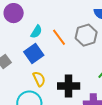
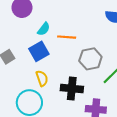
gray hexagon: (86, 35) -> (90, 59), moved
orange line: (59, 37) -> (67, 37), turned -54

